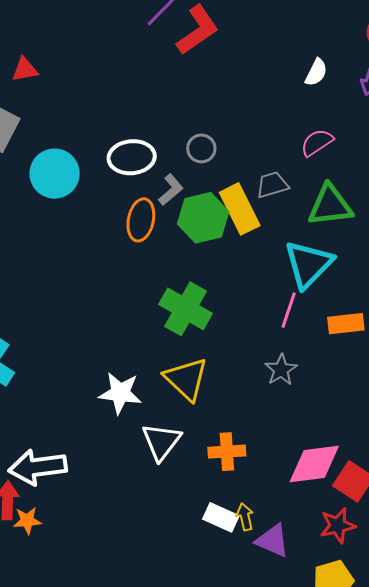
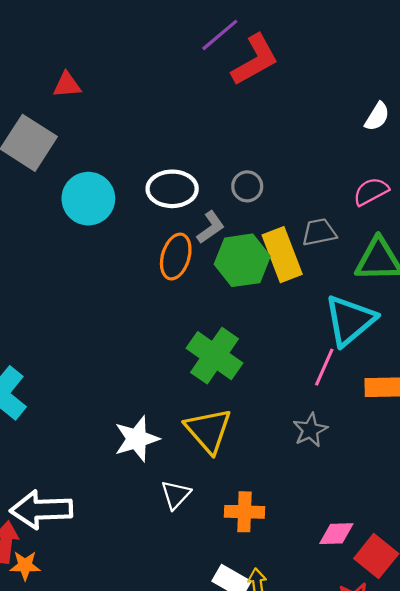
white star: (120, 393) -> (137, 439), turned -30
white triangle: (161, 442) -> (176, 495), size x0.7
pink diamond: (314, 464) -> (336, 534), size x0.6

